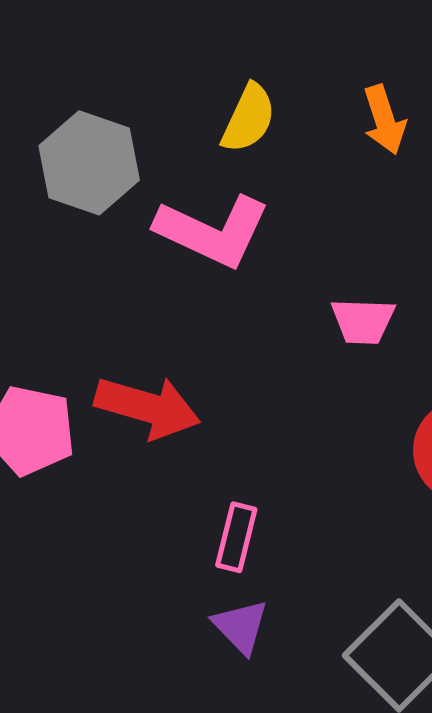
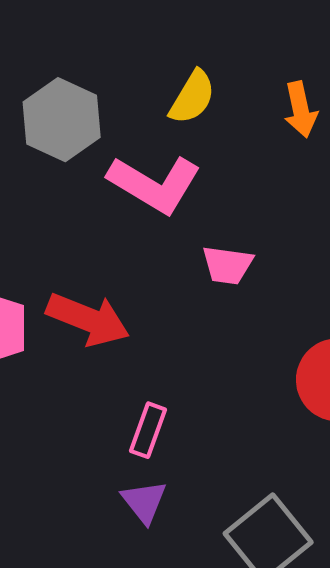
pink trapezoid: (363, 321) -> (227, 265), moved

